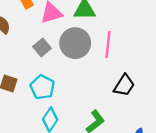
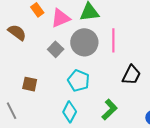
cyan pentagon: (42, 87) -> (79, 81), moved

